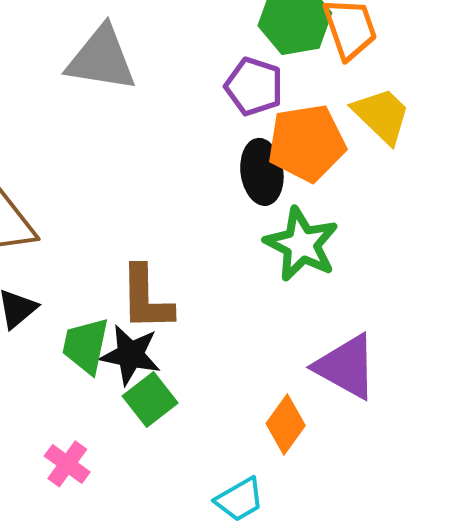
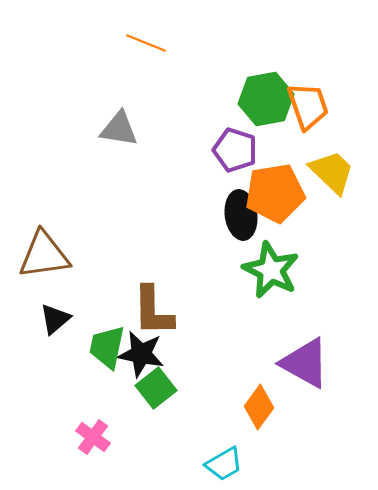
gray triangle: (101, 59) -> (119, 129), size x0.7

